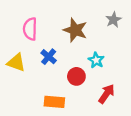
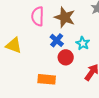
pink semicircle: (30, 29) -> (38, 16), moved
blue cross: (49, 57) -> (57, 40), moved

